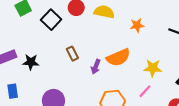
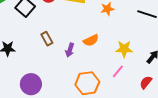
orange semicircle: (118, 57) -> (91, 40), size x0.7

